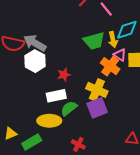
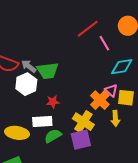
yellow arrow: (113, 40) -> (115, 118), moved
green trapezoid: (94, 41) -> (48, 71), moved
gray arrow: (35, 43) -> (29, 66), size x0.7
yellow ellipse: (49, 121) -> (17, 133), moved

